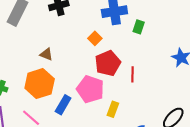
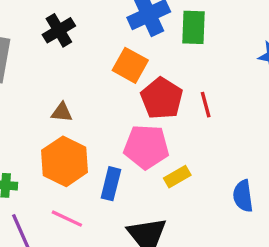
green rectangle: (139, 27) -> (194, 27), size x1.5
orange square: (95, 38) -> (130, 65), size x1.5
yellow rectangle: (113, 109) -> (177, 177), moved, turned 56

